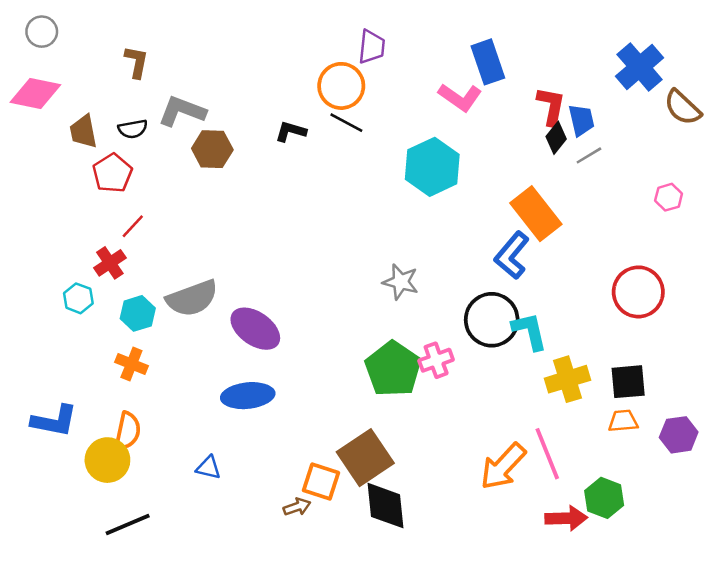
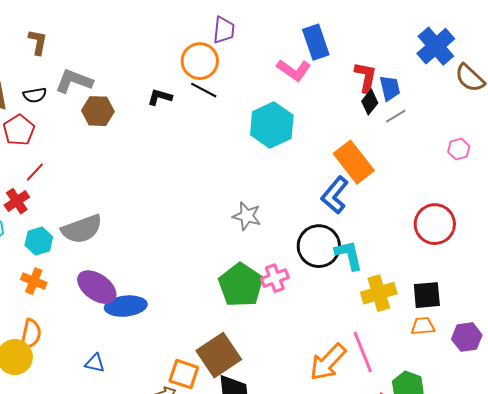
purple ellipse: (255, 329) -> (97, 287), moved

